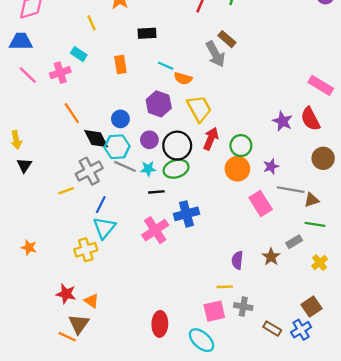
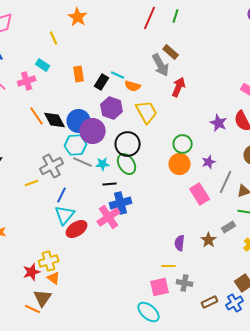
black rectangle: (147, 33) -> (102, 82), moved, turned -56
blue circle: (120, 119) -> (79, 121), size x1.5
black diamond: (96, 139) -> (55, 120), moved
red arrow: (211, 139) -> (179, 87), moved
purple circle: (149, 140) -> (93, 131), moved, size x1.6
green ellipse: (176, 169) -> (127, 164), turned 75
gray line: (291, 190) -> (226, 182), turned -75
blue cross: (186, 214) -> (121, 203), moved
yellow cross: (86, 250) -> (49, 261), moved
red star: (66, 294) -> (32, 272), turned -30
red ellipse: (160, 324) -> (77, 229), moved, turned 55
brown rectangle: (272, 329) -> (210, 302), turned -56

